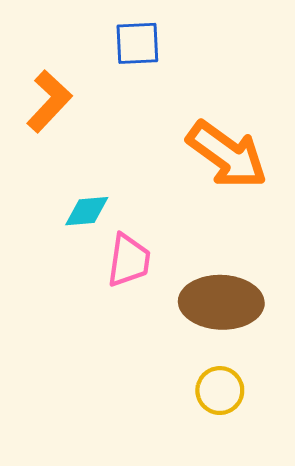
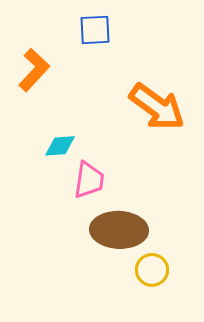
brown ellipse: (221, 302) -> (119, 230), moved

